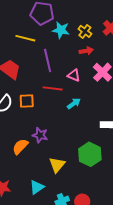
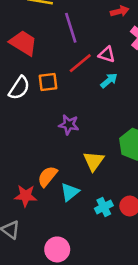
pink triangle: (74, 75) -> (107, 54), moved
red line: (53, 88) -> (80, 63), turned -42
orange semicircle: (20, 147) -> (47, 176), moved

